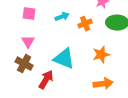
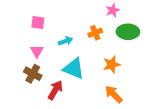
cyan arrow: (62, 17) -> (66, 41), moved
orange arrow: (103, 84) -> (114, 94), turned -126

